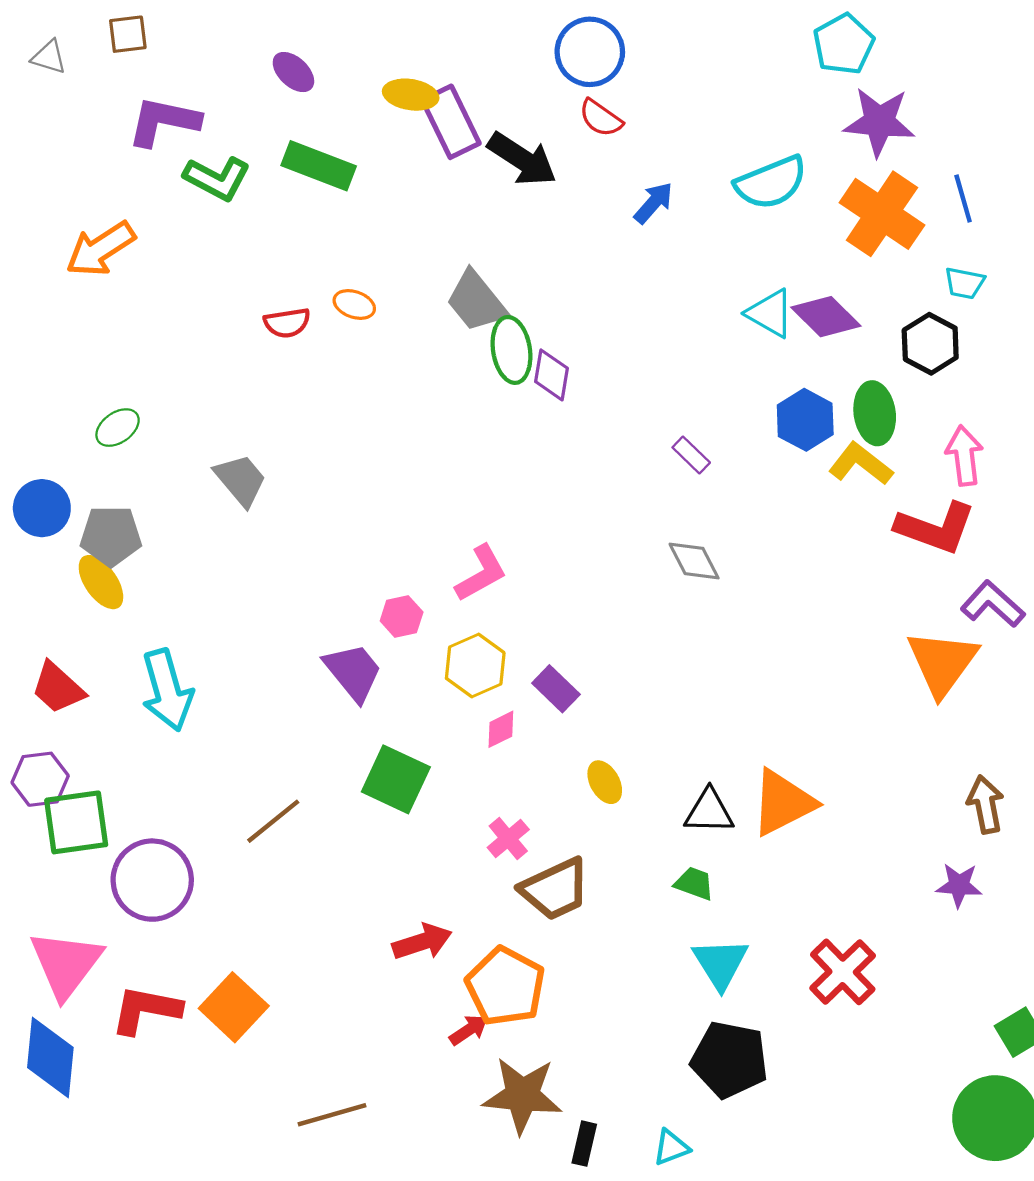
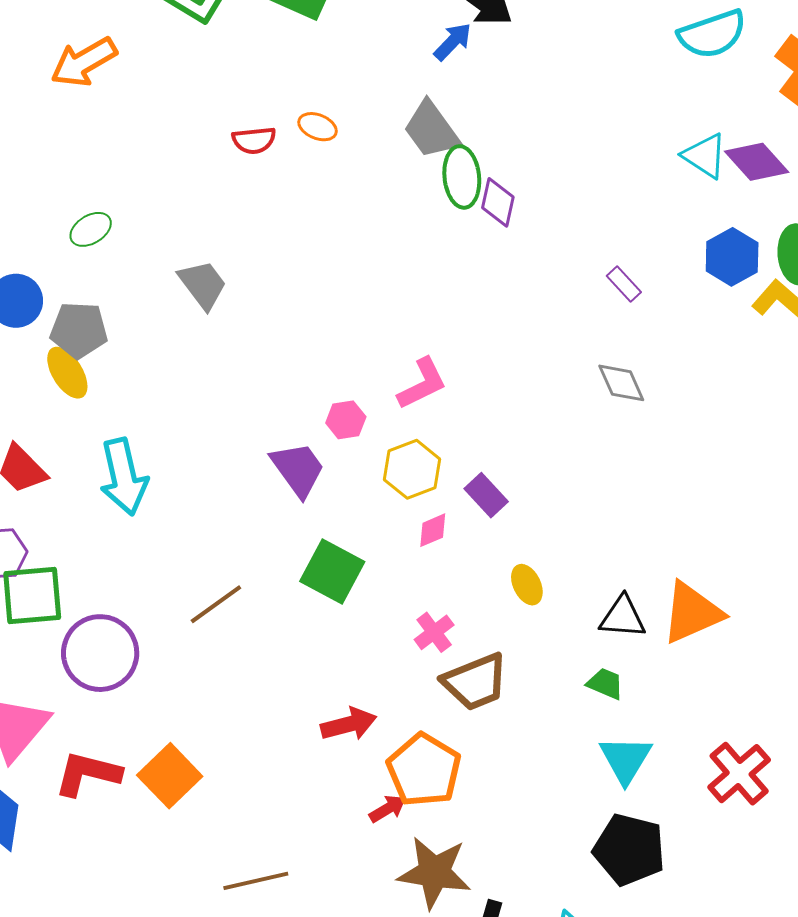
blue arrow: (654, 203) -> (453, 42), moved

